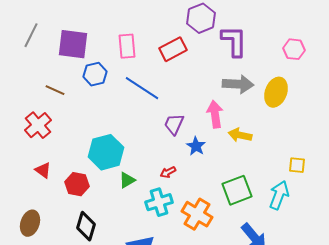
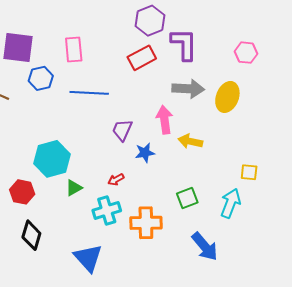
red rectangle: (173, 49) -> (142, 58), moved
blue line: (142, 88) -> (89, 93), turned -30
blue star: (196, 146) -> (145, 153), turned 30
green square: (237, 190) -> (187, 198), size x0.7
orange cross: (197, 214) -> (146, 223), turned -32

